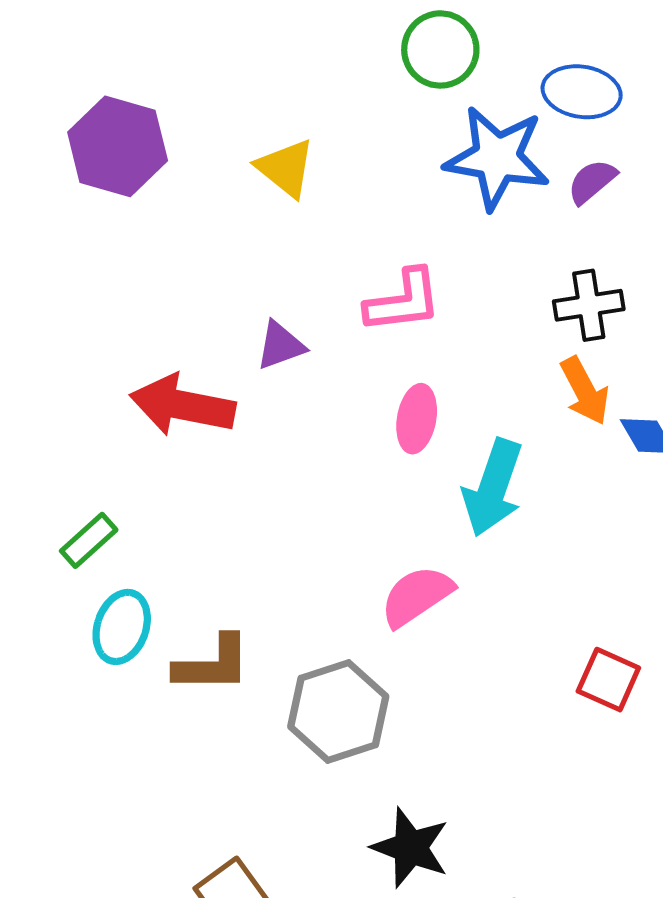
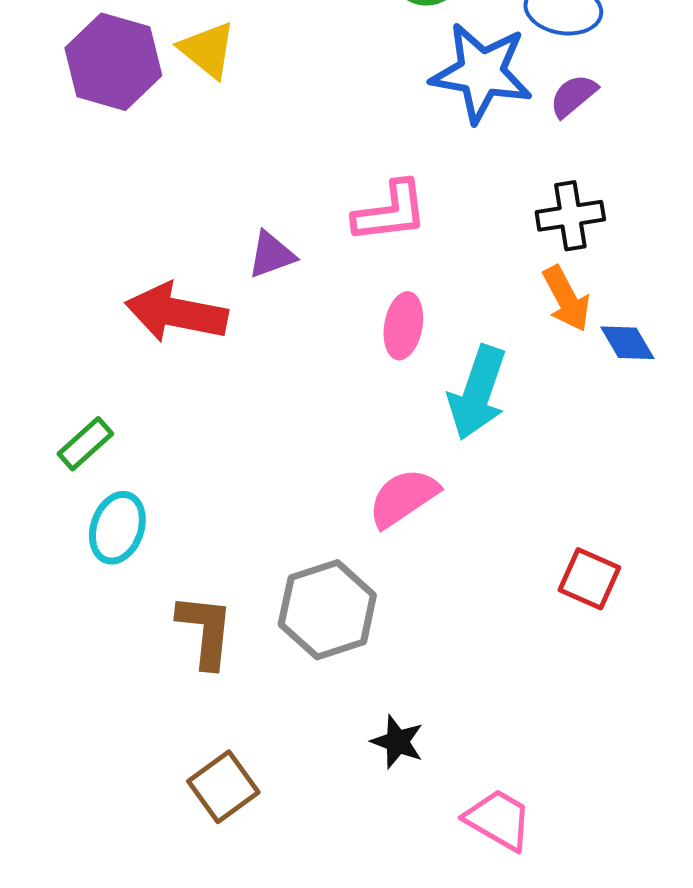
yellow triangle: (286, 168) -> (207, 50), moved
brown L-shape: (212, 664) -> (205, 631), moved, turned -84
black star: (410, 848) -> (397, 742), size x0.7

